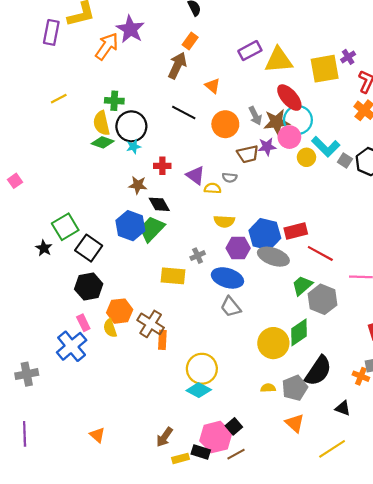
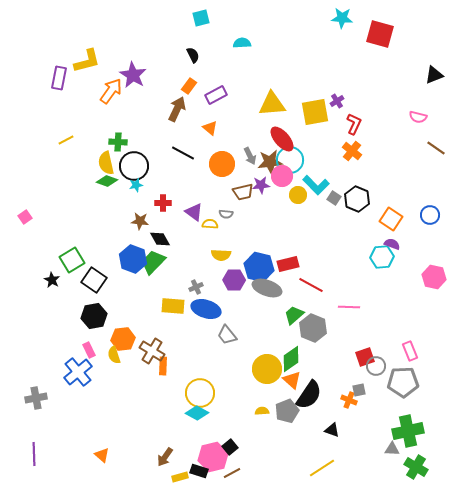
purple rectangle: (250, 51) -> (216, 95), moved
blue ellipse: (227, 278) -> (206, 309), moved
orange triangle: (295, 423) -> (292, 380), moved

